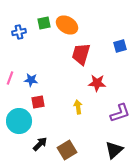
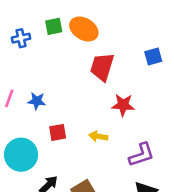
red square: (38, 102) -> (58, 132), moved
yellow arrow: (78, 107) -> (98, 136), turned -72
purple L-shape: (120, 113) -> (141, 155), moved

